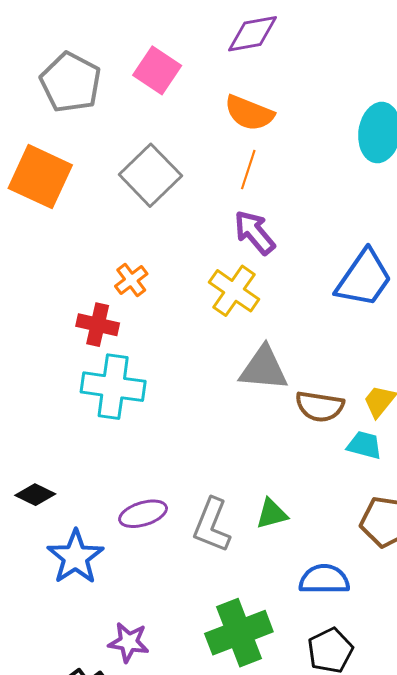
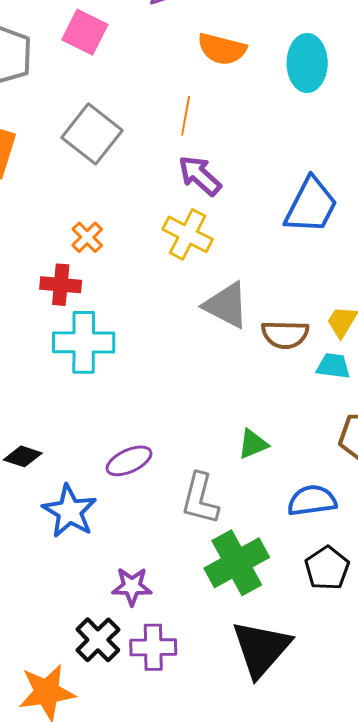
orange semicircle: (249, 113) -> (222, 49), moved
gray triangle: (264, 368) -> (226, 305), turned 30
gray L-shape: (212, 525) -> (200, 499), moved

